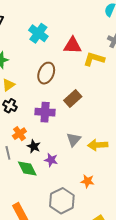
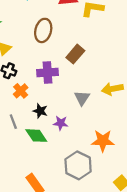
orange cross: (19, 134) -> (21, 91), moved
yellow arrow: (98, 145) -> (112, 89), moved
orange star: (87, 181) -> (103, 141), size x1.5

